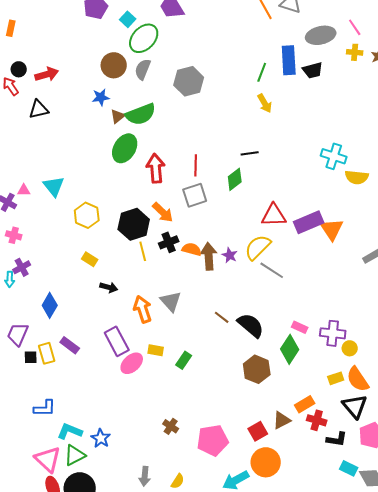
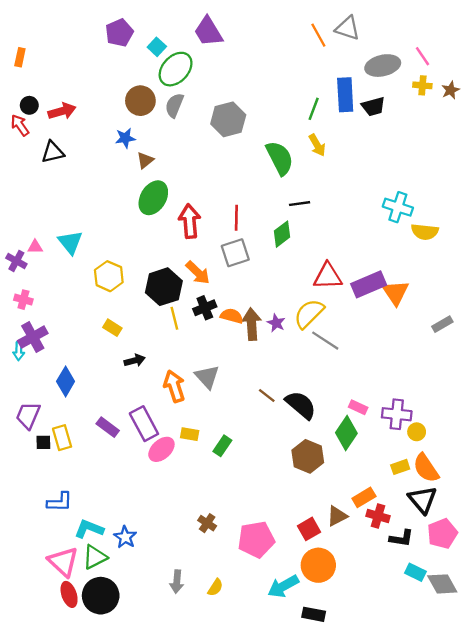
green semicircle: (141, 114) -> (280, 158), moved, turned -96
purple cross: (22, 267) -> (33, 337), size x1.4
black arrow: (109, 287) -> (135, 360), turned -30
purple rectangle: (70, 345) -> (108, 427), moved

